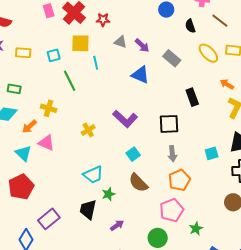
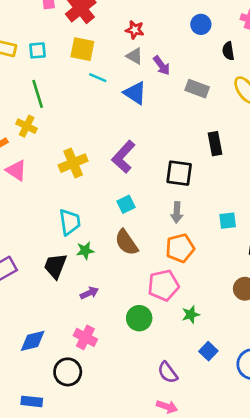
red star: (103, 20) -> (135, 30), moved
cyan square: (54, 55) -> (38, 50), moved
gray rectangle: (172, 58) -> (197, 89), turned -30
cyan line: (96, 63) -> (98, 78), turned -64
blue triangle: (140, 75) -> (135, 93), moved
green line: (70, 81) -> (38, 94), moved
purple L-shape: (125, 119) -> (123, 157), turned 80
yellow cross: (88, 130) -> (73, 163), size x1.5
cyan trapezoid: (93, 175) -> (70, 222), turned -85

